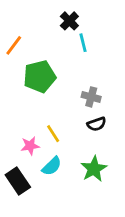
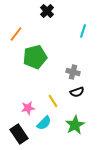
black cross: (69, 21) -> (47, 11), moved
cyan line: (83, 43) -> (83, 31), moved, turned 32
yellow line: (53, 134) -> (53, 101), moved

